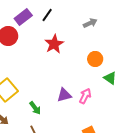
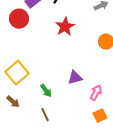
pink arrow: (85, 96) -> (96, 93), moved

